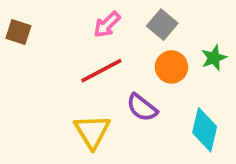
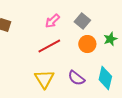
purple semicircle: (142, 108) -> (76, 78), moved

